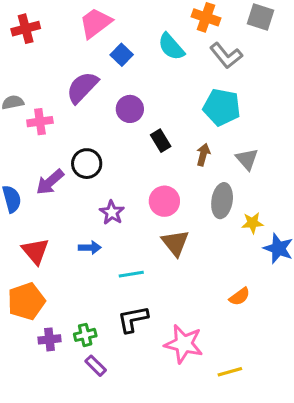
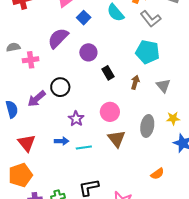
gray ellipse: (222, 201) -> (147, 126), moved
yellow star: (252, 223) -> (173, 118), moved
cyan line: (131, 274) -> (84, 148), moved

